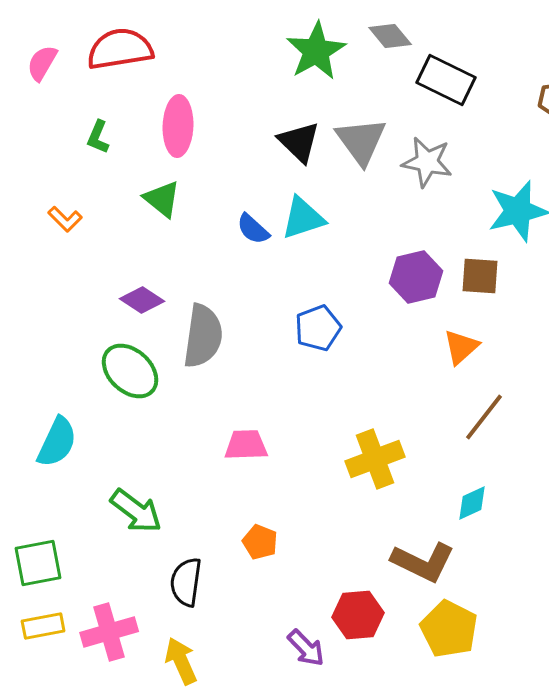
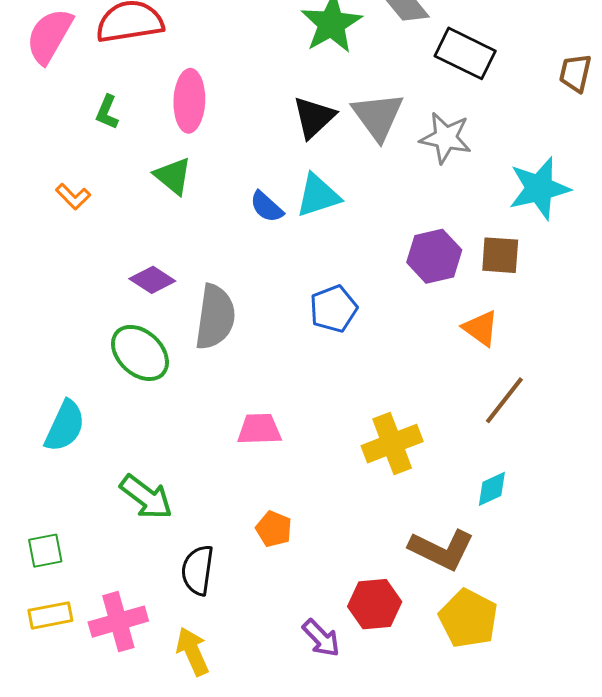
pink semicircle: (42, 63) -> (49, 36), size x1.5
black triangle: (299, 142) -> (314, 117), turned 33
orange triangle: (461, 347) -> (481, 328), turned -42
green square: (38, 563) -> (45, 551), size x0.7

